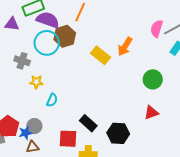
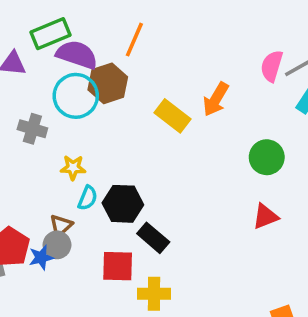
yellow star: (36, 82) -> (73, 168), moved
black hexagon: (118, 133) -> (123, 204), moved
brown triangle: (33, 147) -> (61, 226), moved, turned -32

